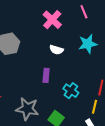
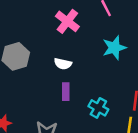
white semicircle: (56, 50) -> (63, 64), moved

